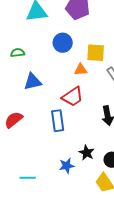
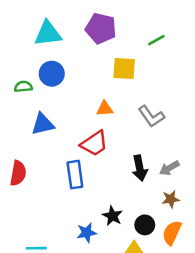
blue circle: (63, 43) -> (52, 74), moved
yellow square: (96, 53) -> (124, 69), moved
red semicircle: (14, 120) -> (18, 173), turned 138

